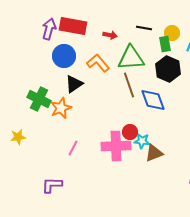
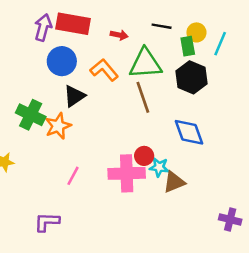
blue diamond: (153, 100) -> (189, 132), moved

